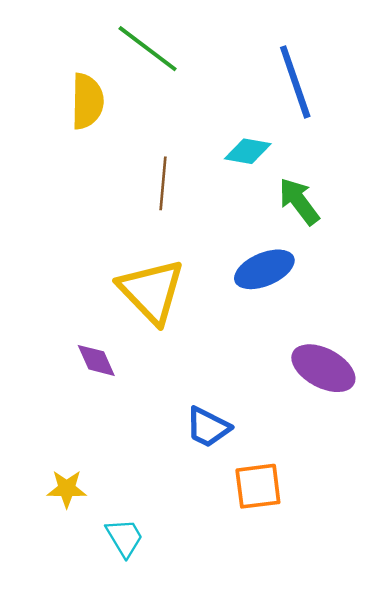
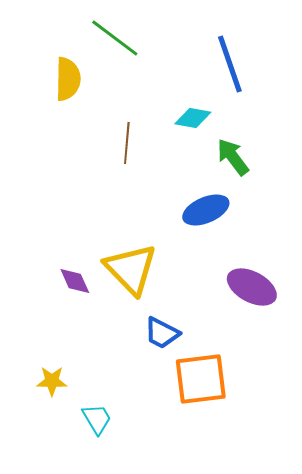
yellow triangle: (151, 291) -> (131, 269), moved
orange square: (258, 486) -> (201, 379), size x1.4

